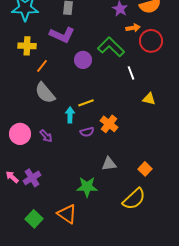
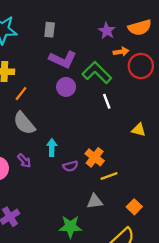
purple L-shape: (62, 35) -> (63, 59), moved
white line: (131, 73) -> (107, 101), moved
yellow line: (86, 103) -> (109, 176), moved
purple arrow: (46, 136) -> (24, 161), moved

